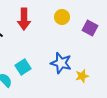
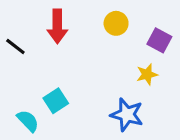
blue star: (61, 63) -> (127, 115), moved
yellow star: (82, 76) -> (147, 74), moved

